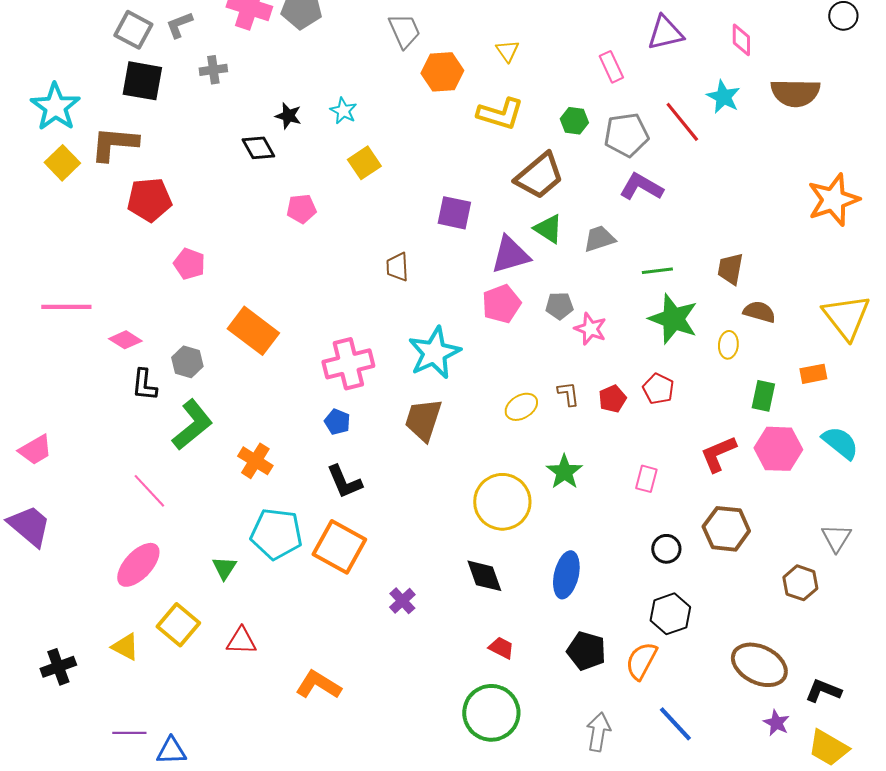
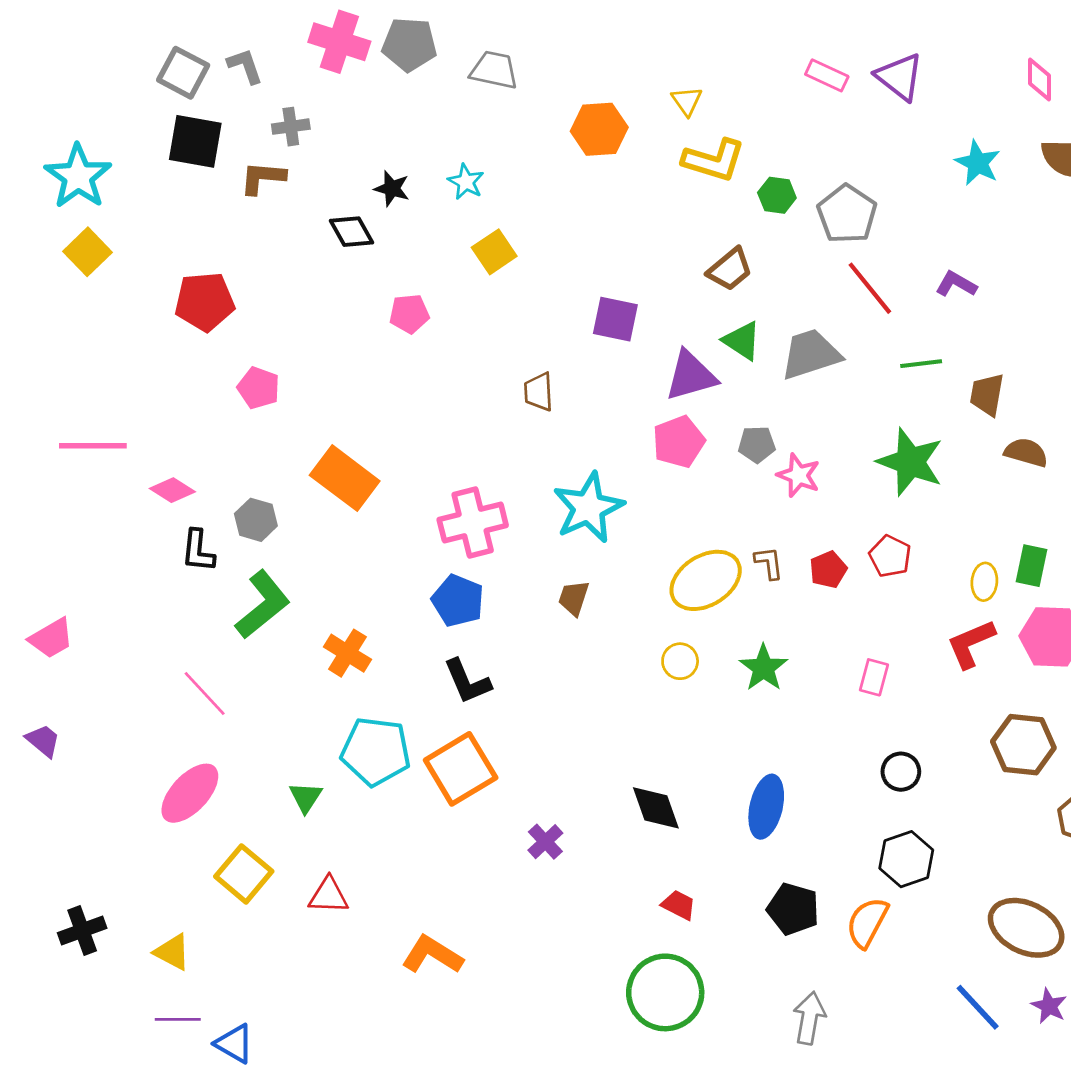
gray L-shape: (179, 25) -> (245, 66), turned 92
gray trapezoid: (404, 31) -> (494, 70), moved, turned -54
purple triangle: (665, 33) -> (900, 77), turned 51
pink diamond: (741, 40) -> (1040, 79), moved
pink rectangle: (611, 67) -> (827, 75), moved, turned -40
yellow L-shape: (500, 114) -> (714, 160), moved
red line: (682, 122) -> (870, 288), moved
gray pentagon: (626, 135) -> (847, 214), turned -30
brown L-shape: (114, 144) -> (263, 178), moved, size x0.7
brown trapezoid: (539, 176) -> (730, 269), size x0.7
purple L-shape: (641, 187) -> (956, 284), moved, size x0.7
gray trapezoid: (599, 239) -> (811, 354), size x1.4
green line: (657, 271) -> (921, 364), moved
yellow ellipse: (728, 345) -> (984, 582), moved
yellow ellipse: (521, 407) -> (706, 580), size x1.6
brown trapezoid: (423, 420) -> (574, 598), size x0.6
blue pentagon: (337, 422) -> (458, 601), size x1.5
yellow circle: (502, 502) -> (680, 661), moved, size x0.5
purple trapezoid: (29, 526) -> (43, 741), size x0.6
brown hexagon: (726, 529) -> (1023, 745), moved
orange square: (339, 547) -> (461, 769), turned 30
yellow triangle: (125, 647) -> (172, 952), moved
blue line: (675, 724) -> (978, 1007), moved
blue triangle: (171, 751) -> (234, 1044), turned 32

